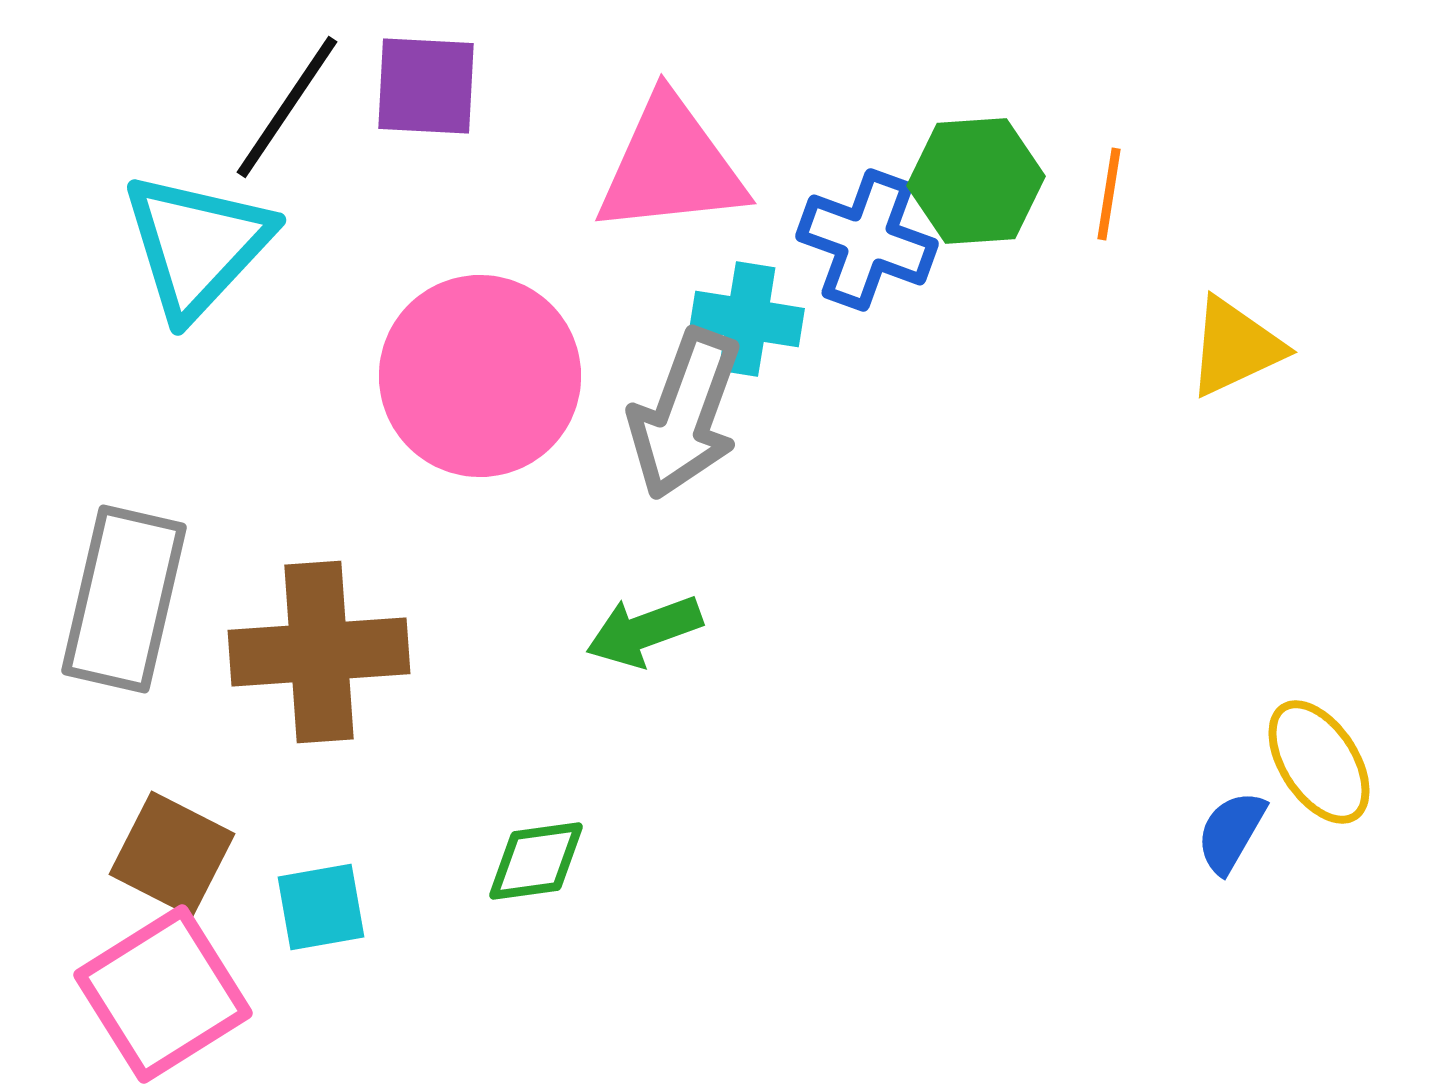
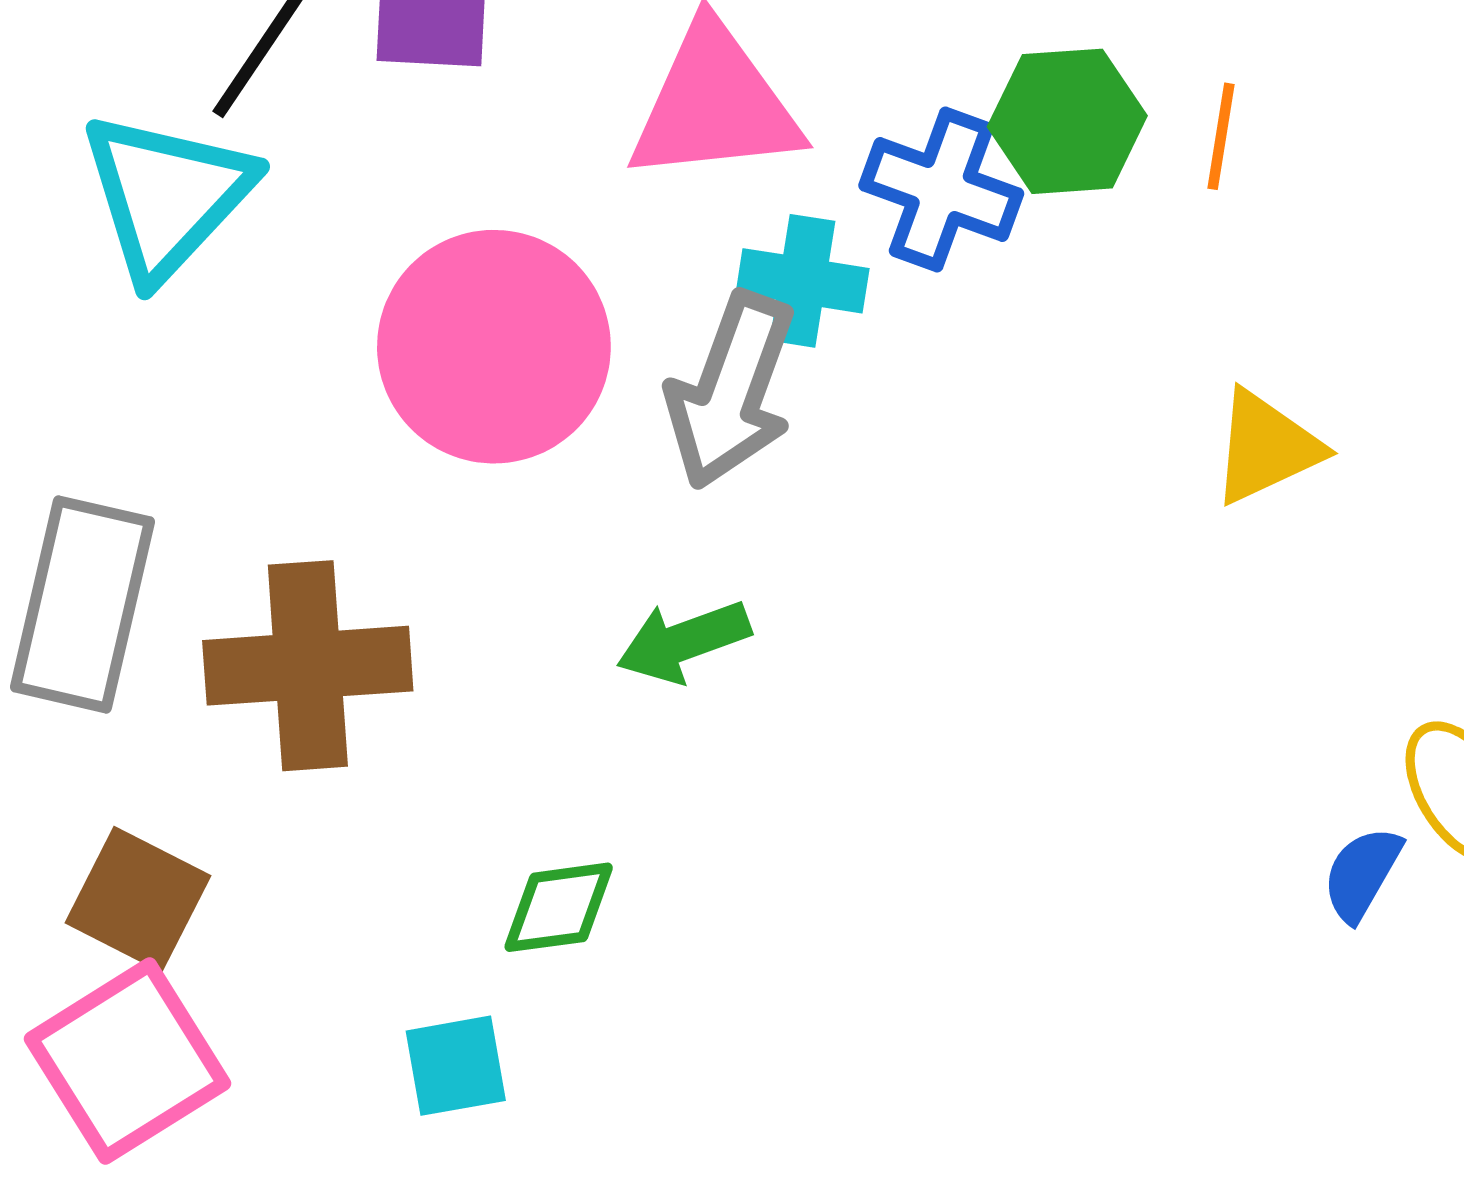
yellow triangle: (1235, 347) -> (1266, 447), moved
cyan square: (321, 907) -> (456, 1066), moved

